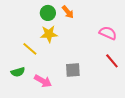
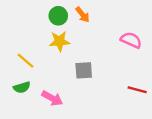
yellow line: (30, 49) -> (25, 61), moved
red line: (112, 61) -> (137, 90), moved, turned -35
gray square: (73, 70) -> (84, 70), moved

